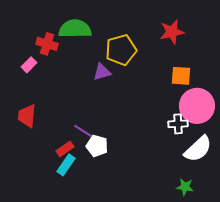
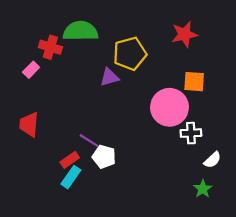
pink circle: (197, 106) -> (169, 107), moved
white semicircle: (198, 149) -> (212, 160), size x0.6
green star: (185, 187) -> (203, 189), moved, turned 30

